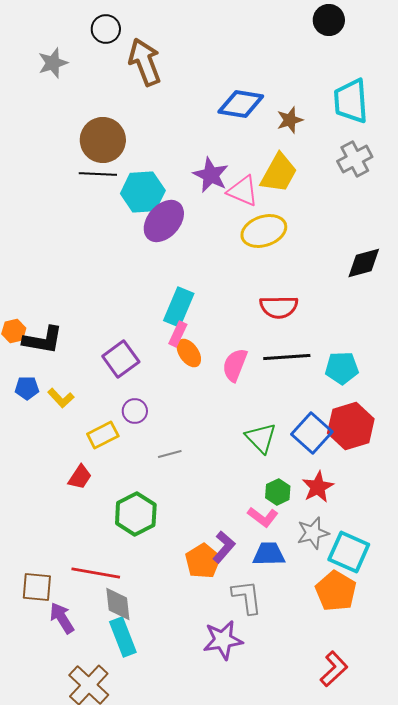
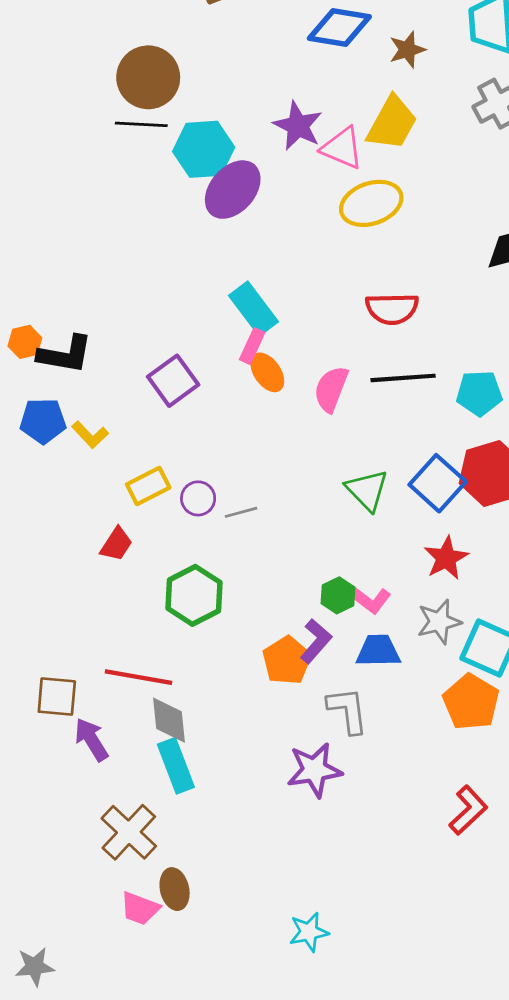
cyan rectangle: (179, 307) -> (253, 309), turned -60
blue pentagon: (27, 388) -> (43, 421), size x1.4
purple circle: (135, 411) -> (198, 498), moved
green hexagon: (278, 492) -> (338, 595), moved

